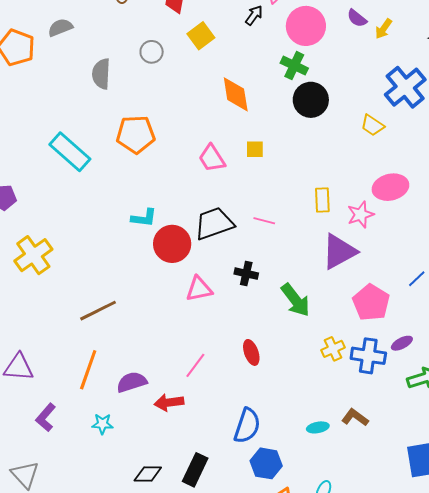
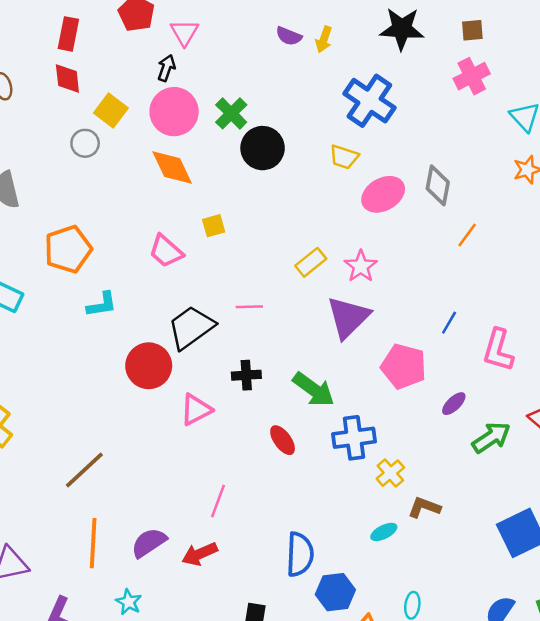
pink circle: (306, 26) -> (174, 112), moved
gray circle: (152, 52) -> (85, 143), moved
green cross: (294, 66) -> (231, 113), turned 36
pink ellipse: (390, 187) -> (383, 194), moved
yellow rectangle: (322, 200) -> (311, 262), turned 70
cyan L-shape: (144, 218) -> (102, 305), moved
yellow cross: (333, 349) -> (390, 473), moved
red ellipse: (251, 352) -> (283, 440), moved
blue cross: (368, 356) -> (354, 438), moved
cyan star: (102, 424) -> (129, 602), turned -30

